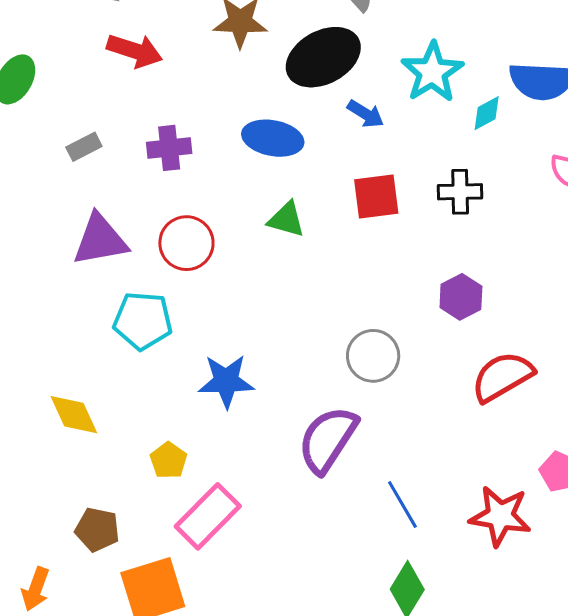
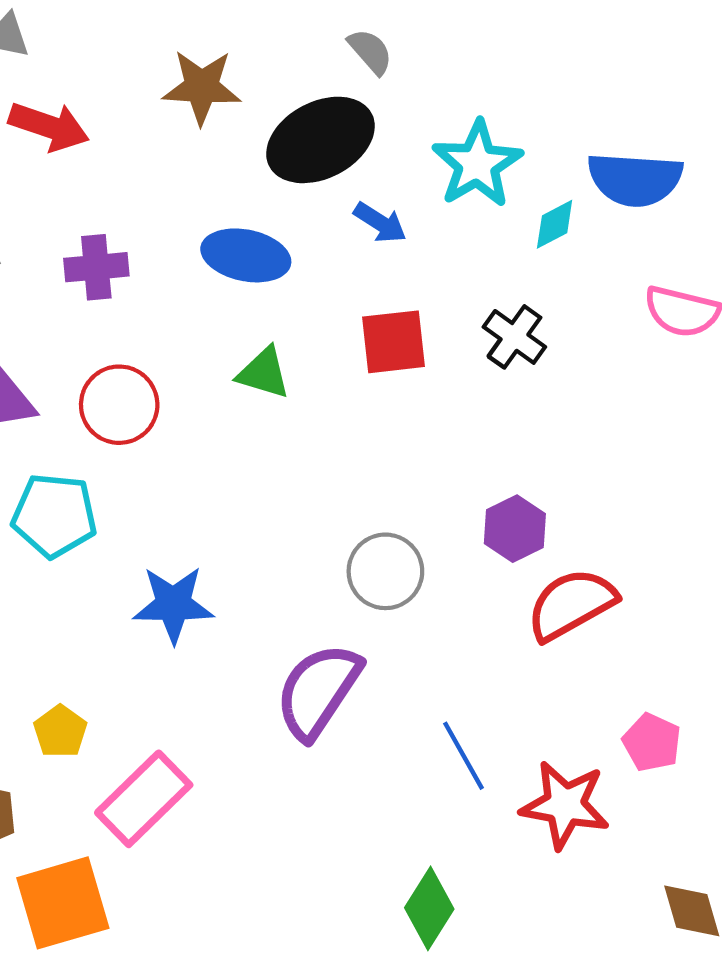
black cross: (460, 192) -> (514, 337), turned 36
purple hexagon: (461, 297) -> (515, 529), moved
yellow pentagon: (169, 460) -> (60, 731), moved
blue line: (402, 504) -> (463, 756), moved

